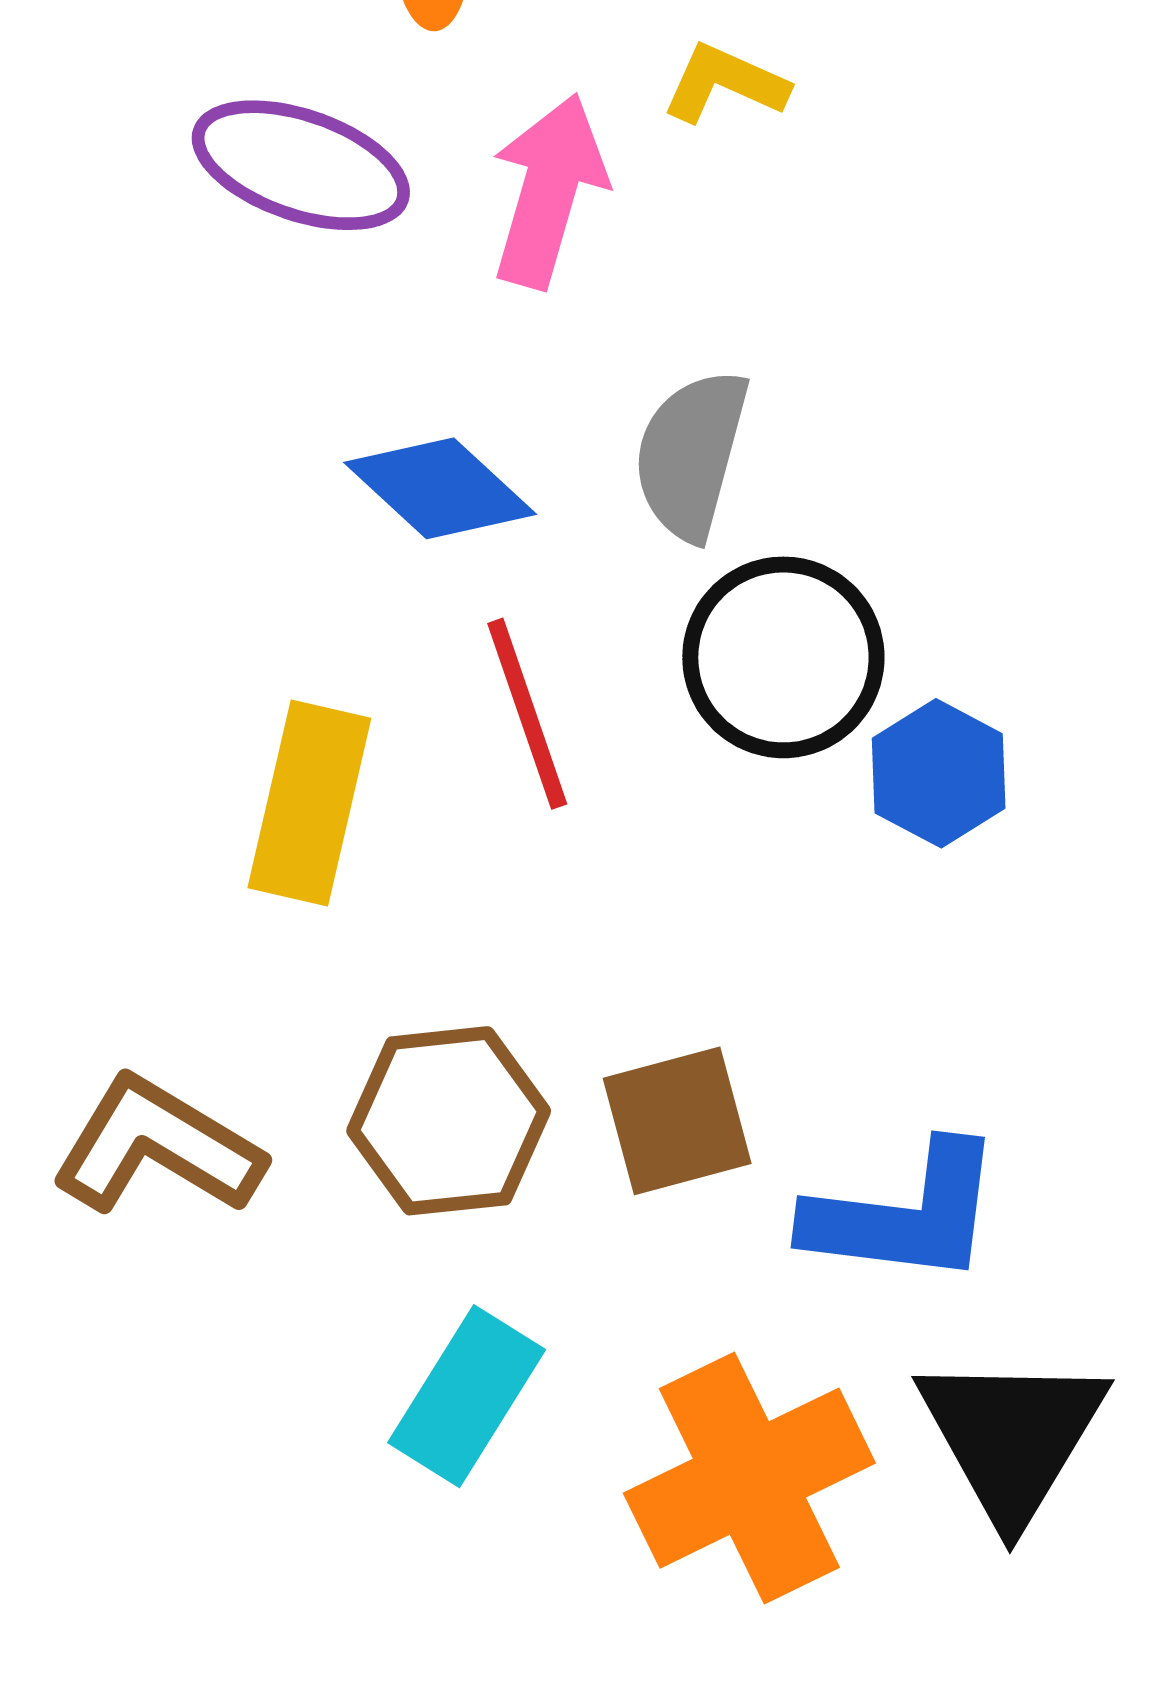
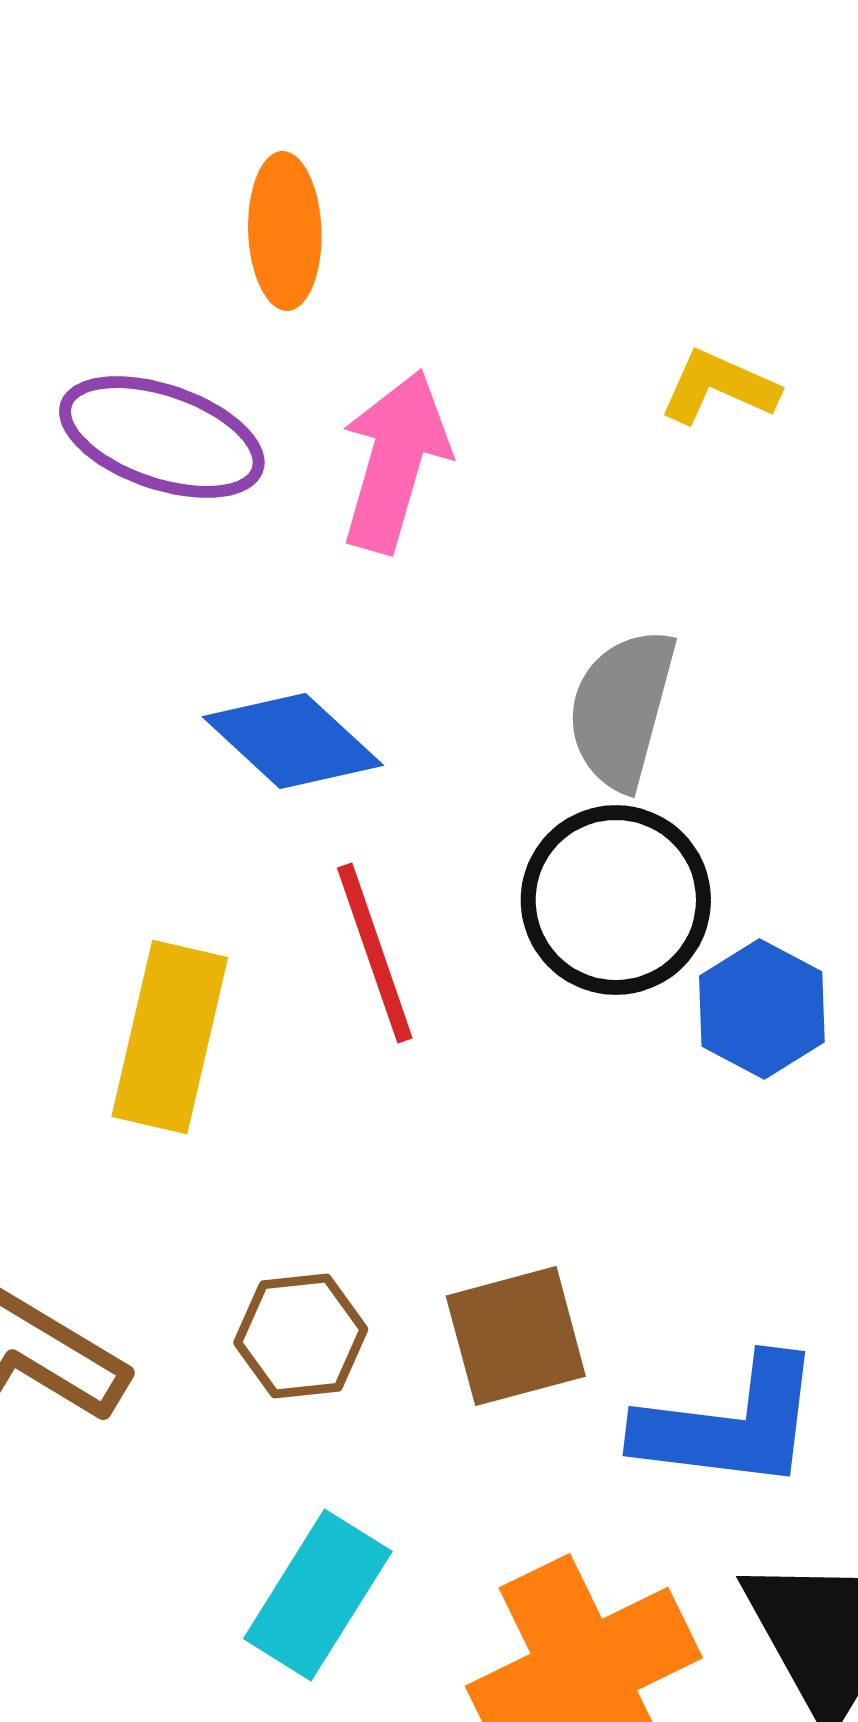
yellow L-shape: (725, 83) -> (719, 387), moved
gray semicircle: (691, 454) -> (622, 709), moved
brown hexagon: (449, 1121) -> (301, 1336), size x0.7

